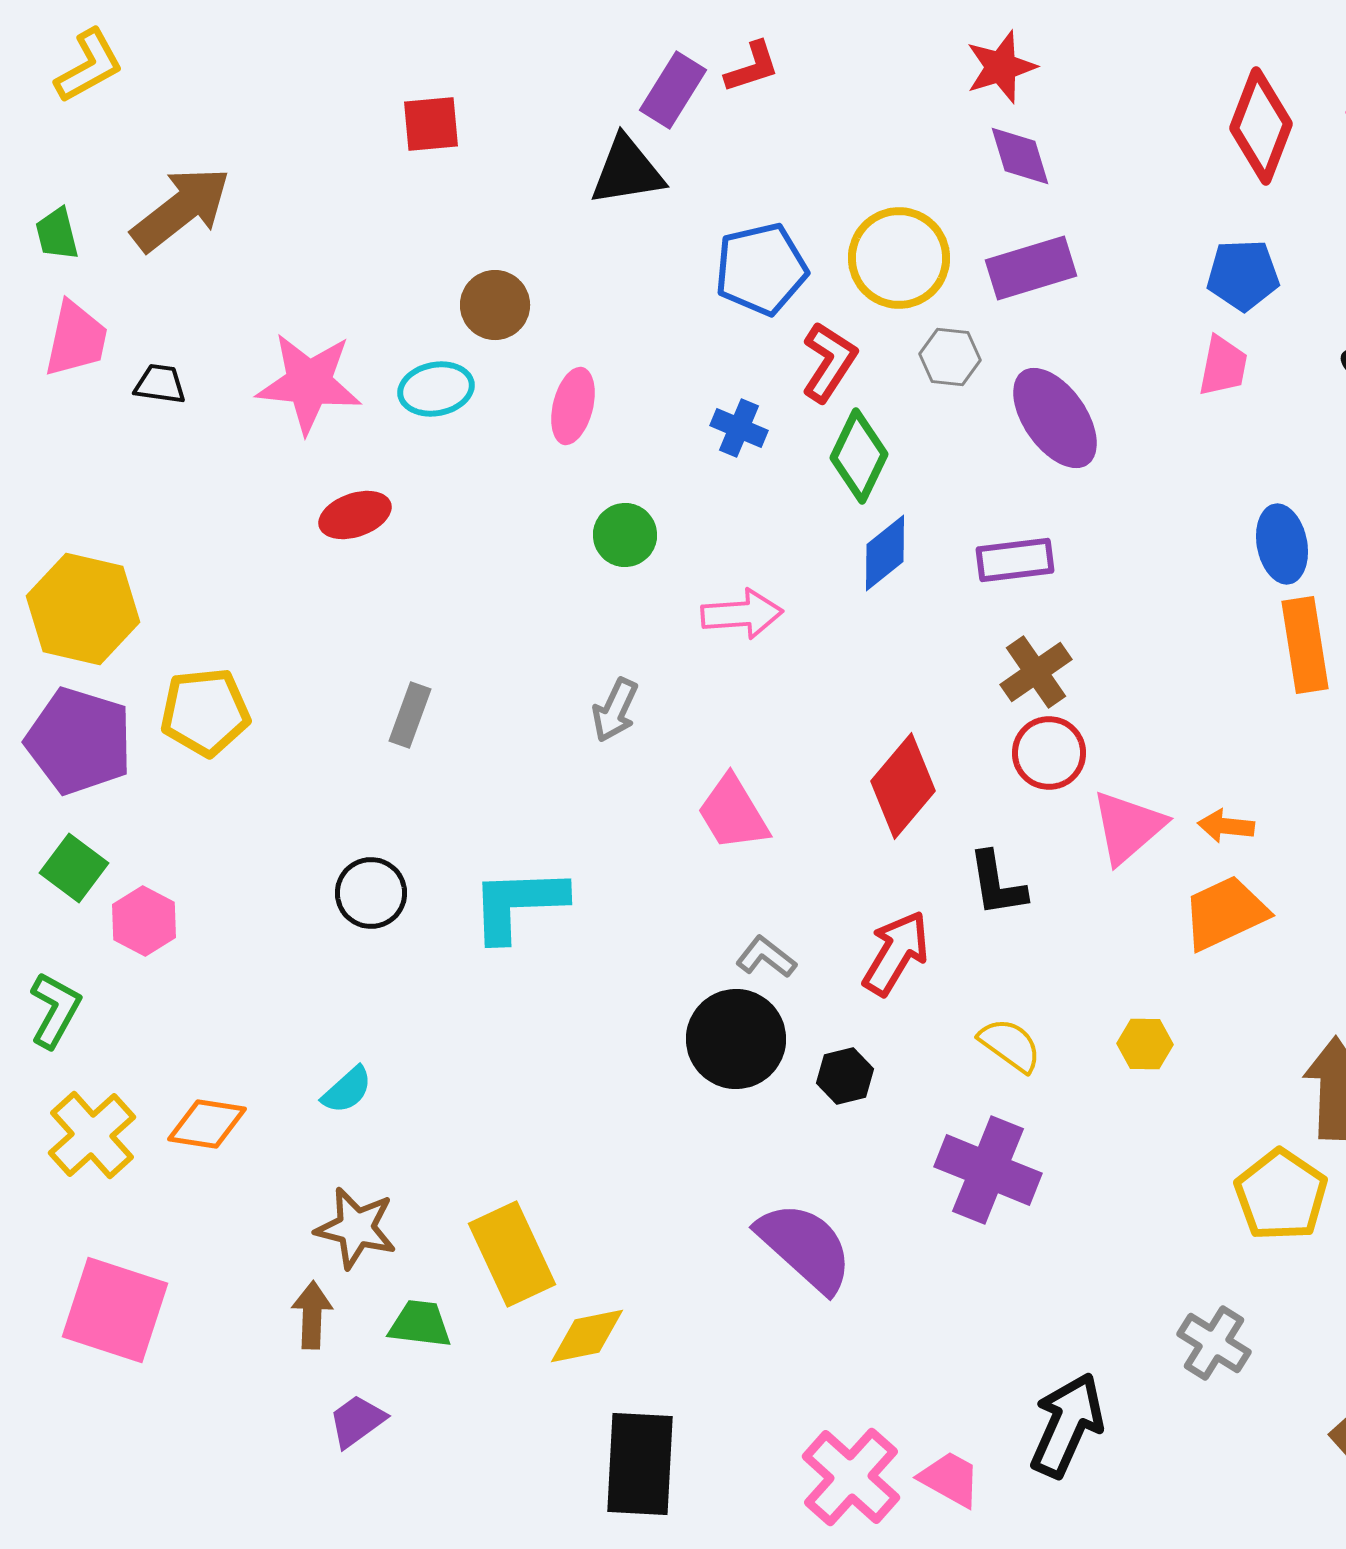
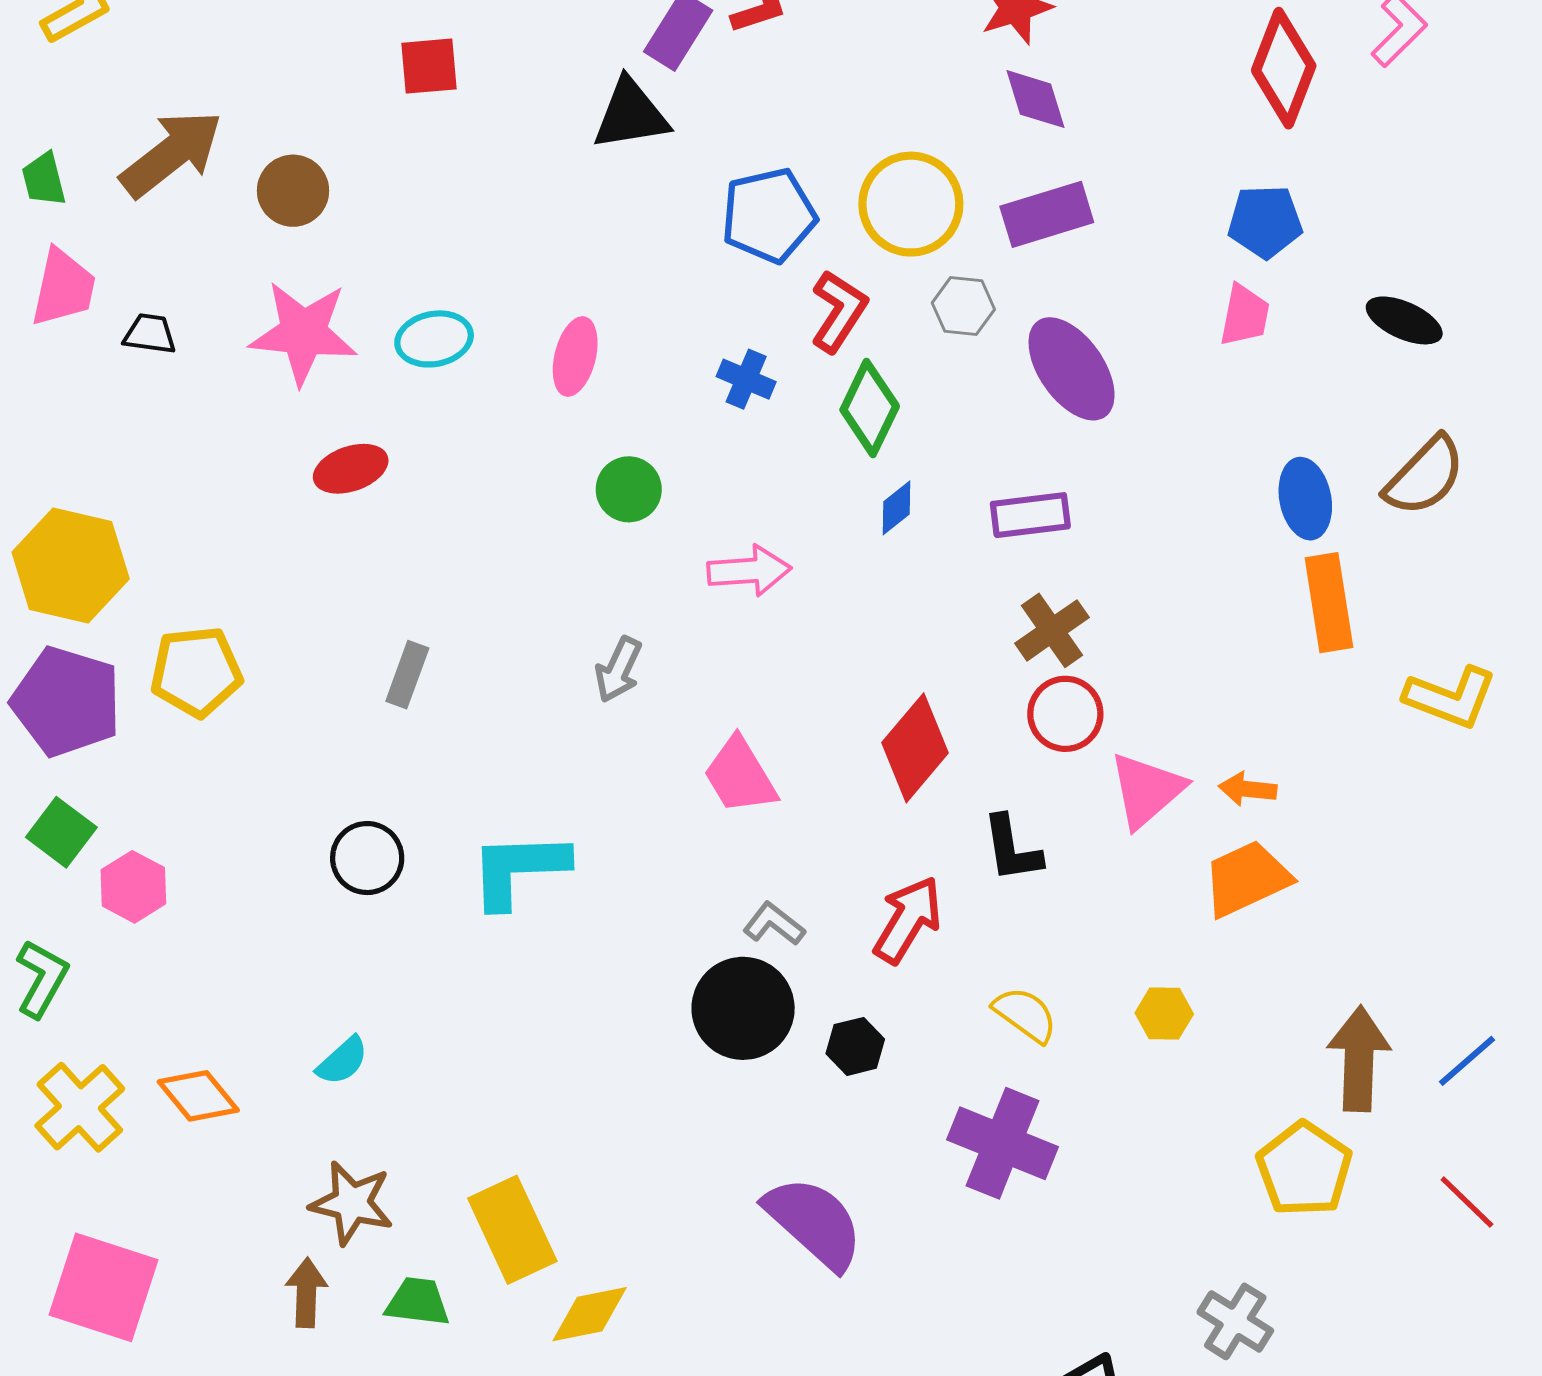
brown circle: (495, 305) -> (293, 191), moved
blue diamond: (885, 553) -> (896, 508), size x0.7
orange diamond: (207, 1124) -> (198, 1096), turned 42

